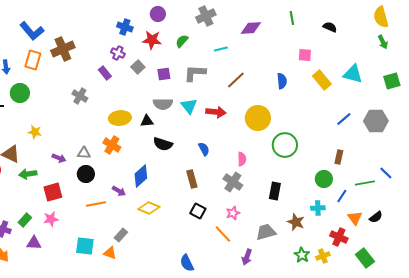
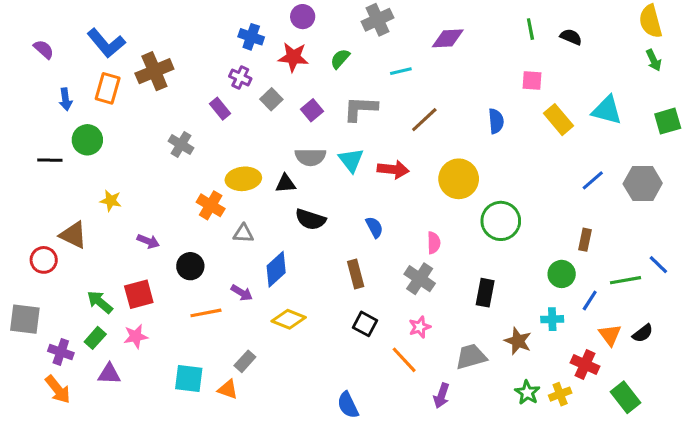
green line: (292, 18) -> (530, 29), moved
purple square: (164, 74) -> (312, 110), turned -32
orange cross: (112, 145) -> (211, 205), moved
gray triangle: (84, 153) -> (243, 233), moved
green arrow: (28, 174) -> (100, 302), moved, turned 48

